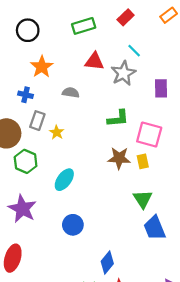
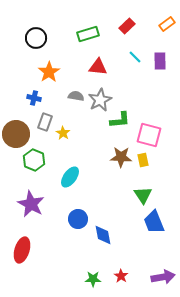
gray star: (123, 73) -> (100, 100), moved
purple rectangle: (161, 88) -> (160, 61), moved
blue diamond: (107, 262) -> (103, 235), moved, turned -50

